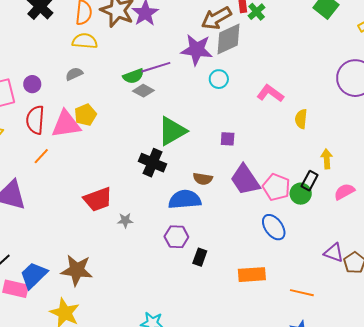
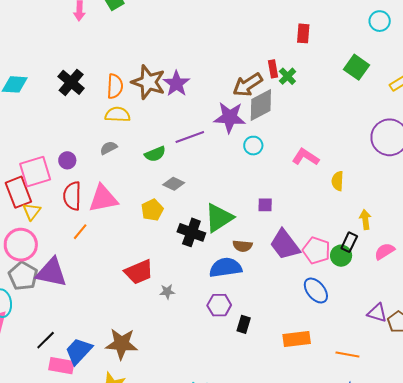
green semicircle: (133, 76) -> (155, 154), moved
gray diamond: (143, 91) -> (174, 184), moved
yellow pentagon: (86, 115) -> (152, 210), moved
green triangle: (172, 131) -> (219, 218), moved

